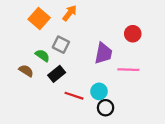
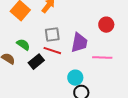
gray square: (61, 45) -> (52, 35), moved, turned -35
red line: (74, 96) -> (52, 51), moved

